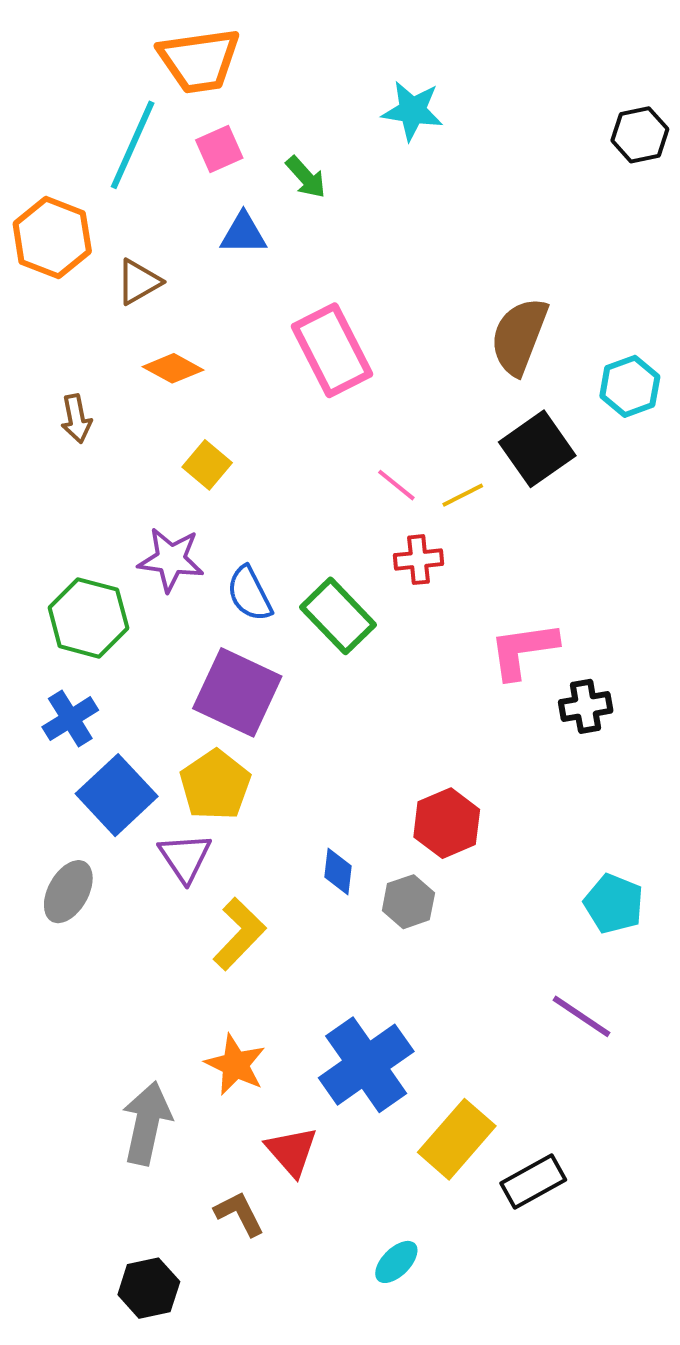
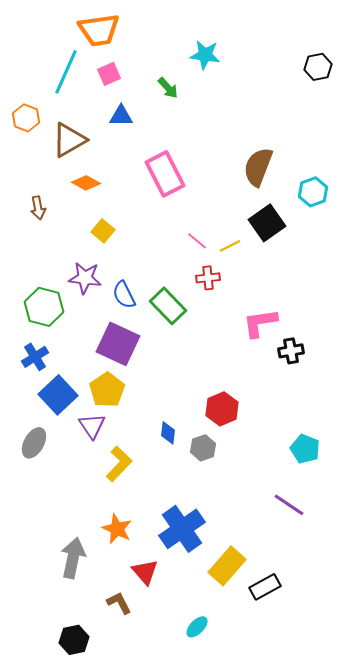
green arrow: (306, 177) -> (168, 88), moved
orange hexagon: (52, 237) -> (26, 118), size x0.7
brown triangle: (139, 282) -> (69, 140), size x1.5

